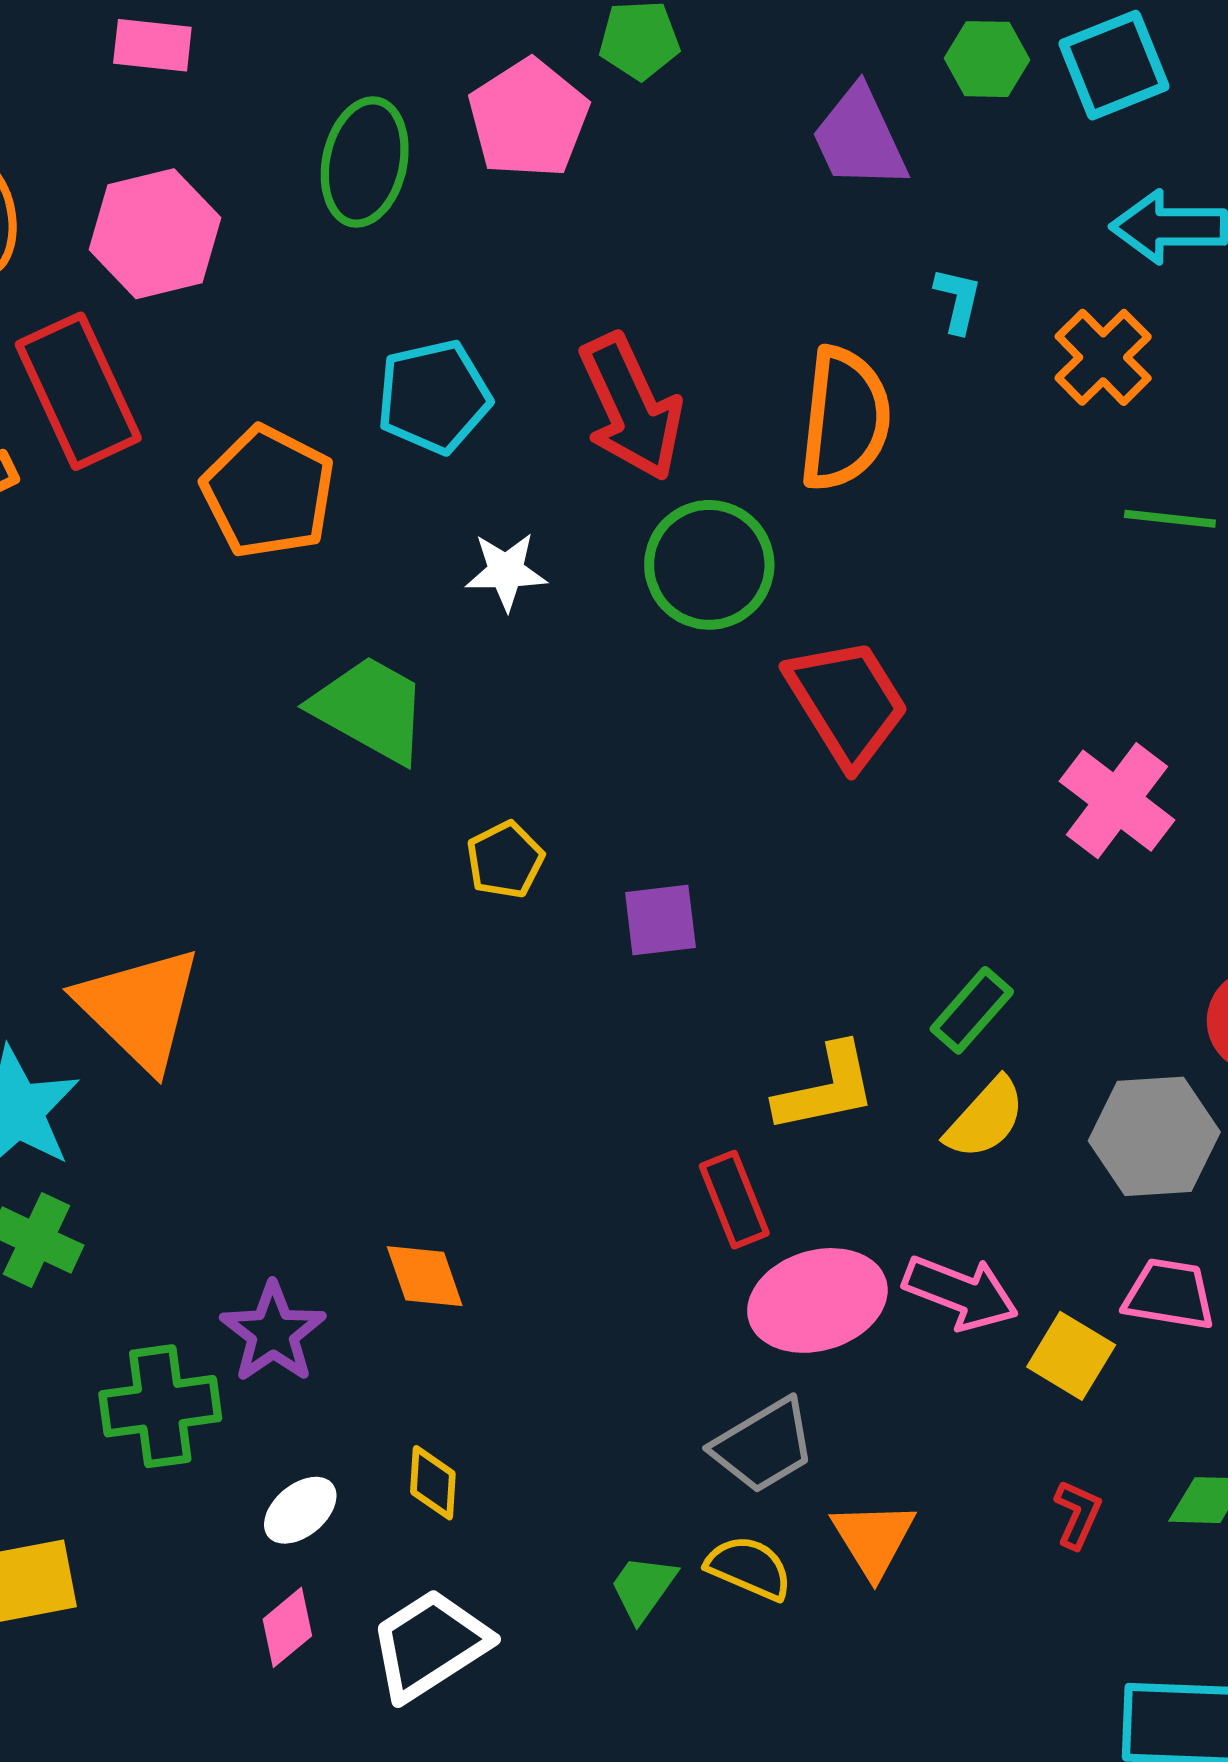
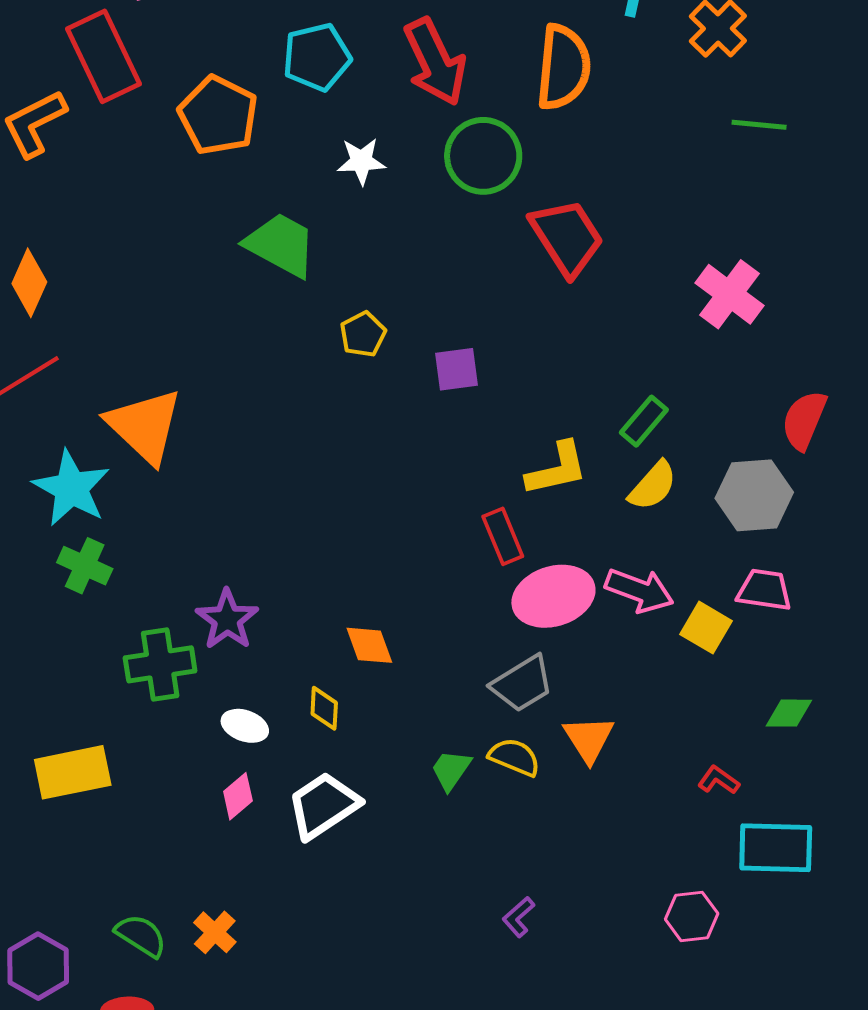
orange diamond: (425, 1276) -> (369, 645), moved
white ellipse: (300, 1510) -> (245, 726), turned 60
red L-shape: (1078, 1514) -> (719, 780), moved, turned -78

